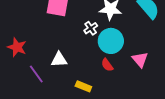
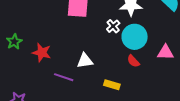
pink triangle: (140, 60) -> (166, 52), turned -42
purple line: (36, 74) -> (64, 77), turned -30

